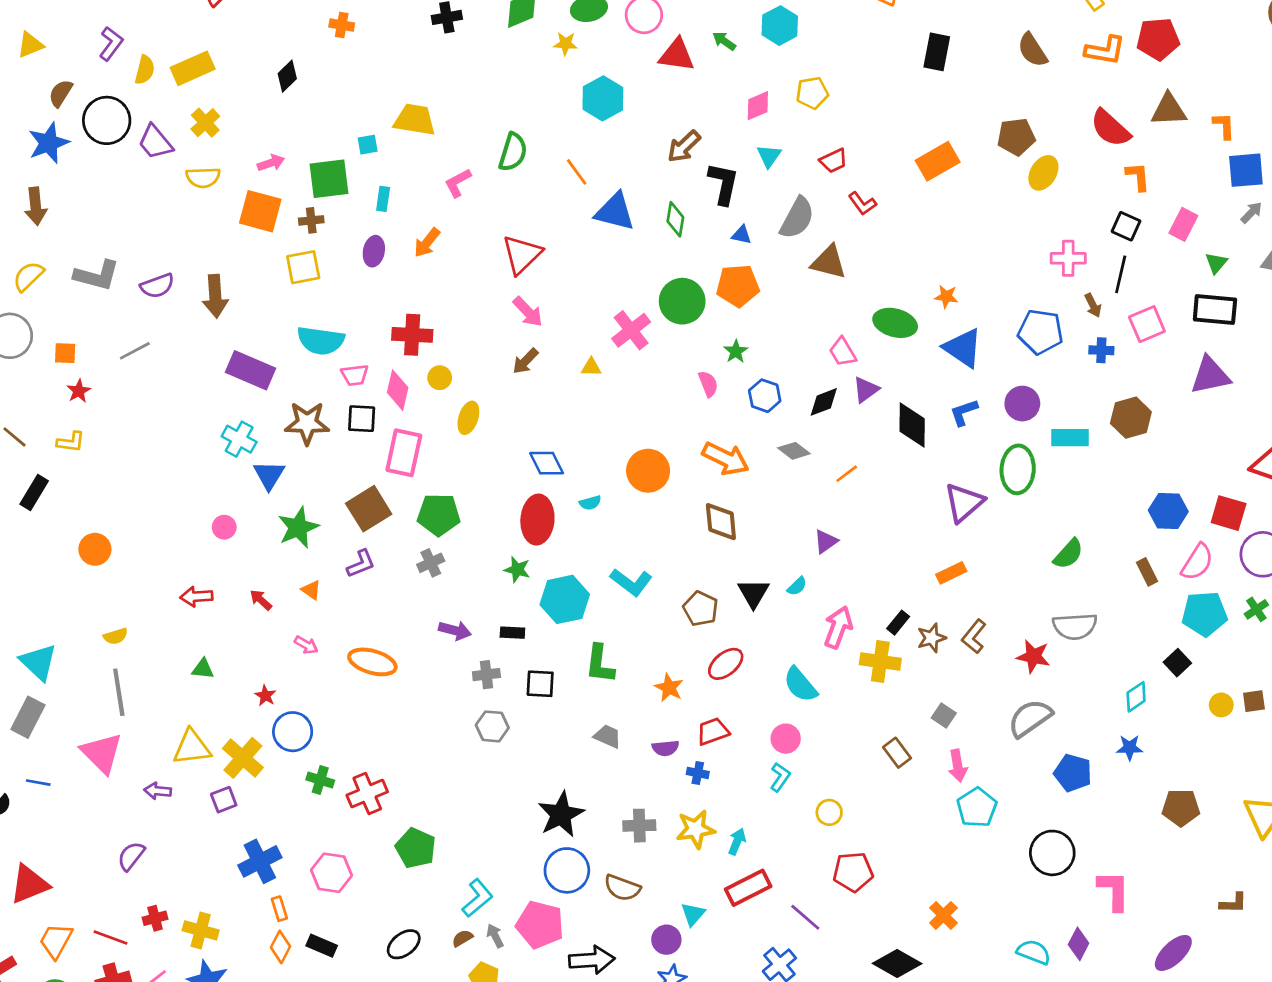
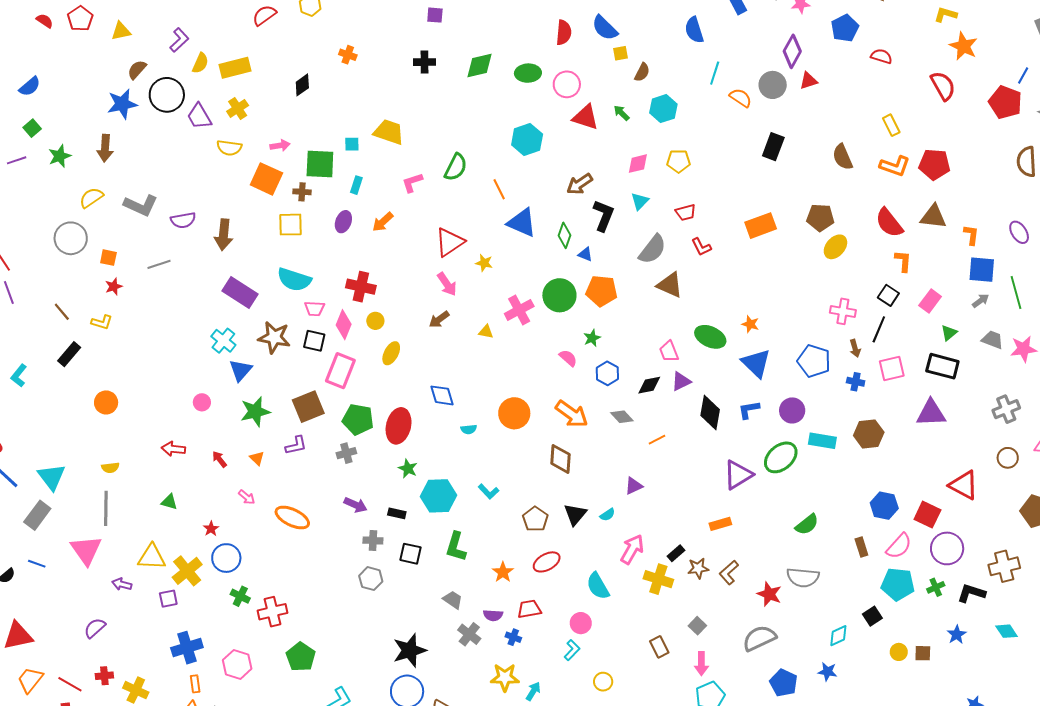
yellow star: (565, 44) -> (484, 263), moved
blue triangle: (742, 235) -> (585, 254), moved
pink semicircle: (708, 384) -> (568, 358), turned -36
green ellipse: (1018, 469) -> (781, 457), turned 36
red ellipse: (537, 520) -> (399, 426), moved
cyan L-shape: (631, 582) -> (489, 492), size x0.7
gray cross: (639, 826) -> (469, 634), moved, turned 30

